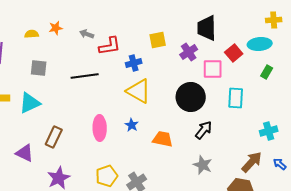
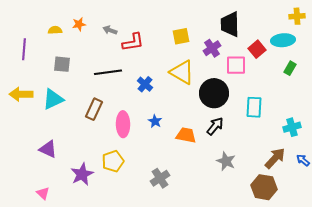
blue cross: (134, 63) -> (145, 84), moved, turned -35
yellow triangle: (139, 91) -> (182, 72), moved
cyan rectangle: (236, 98) -> (254, 107), moved
black arrow: (204, 130) -> (215, 126), moved
brown rectangle: (54, 137) -> (94, 109), moved
yellow pentagon: (107, 176) -> (113, 161), moved

